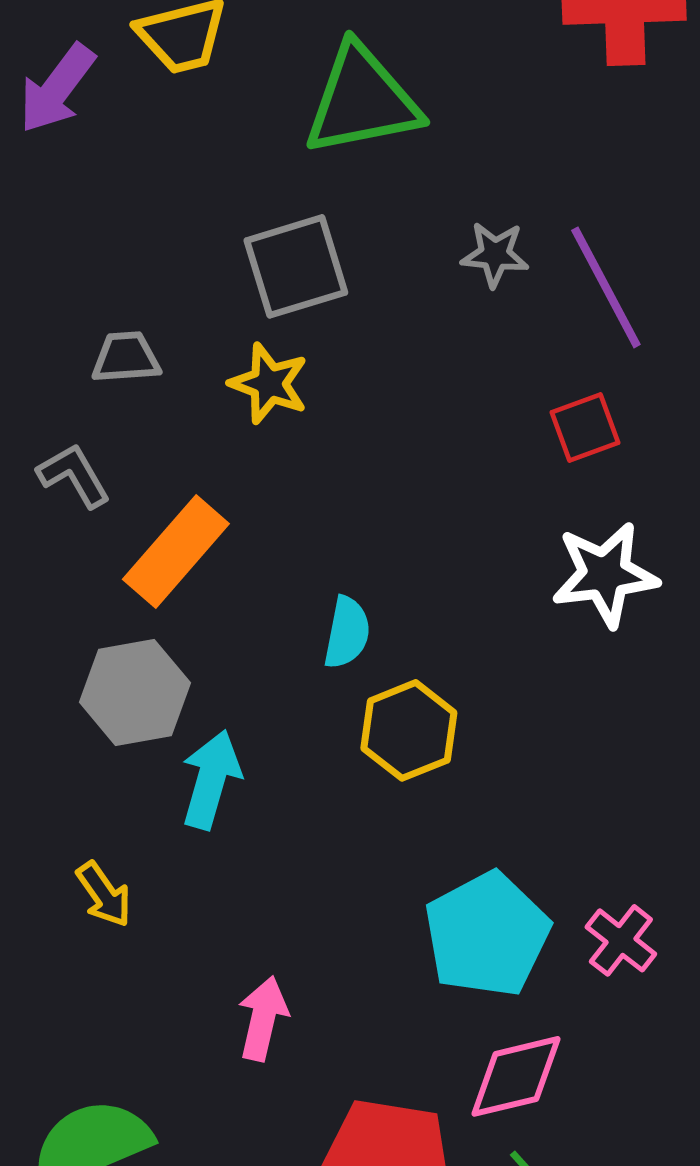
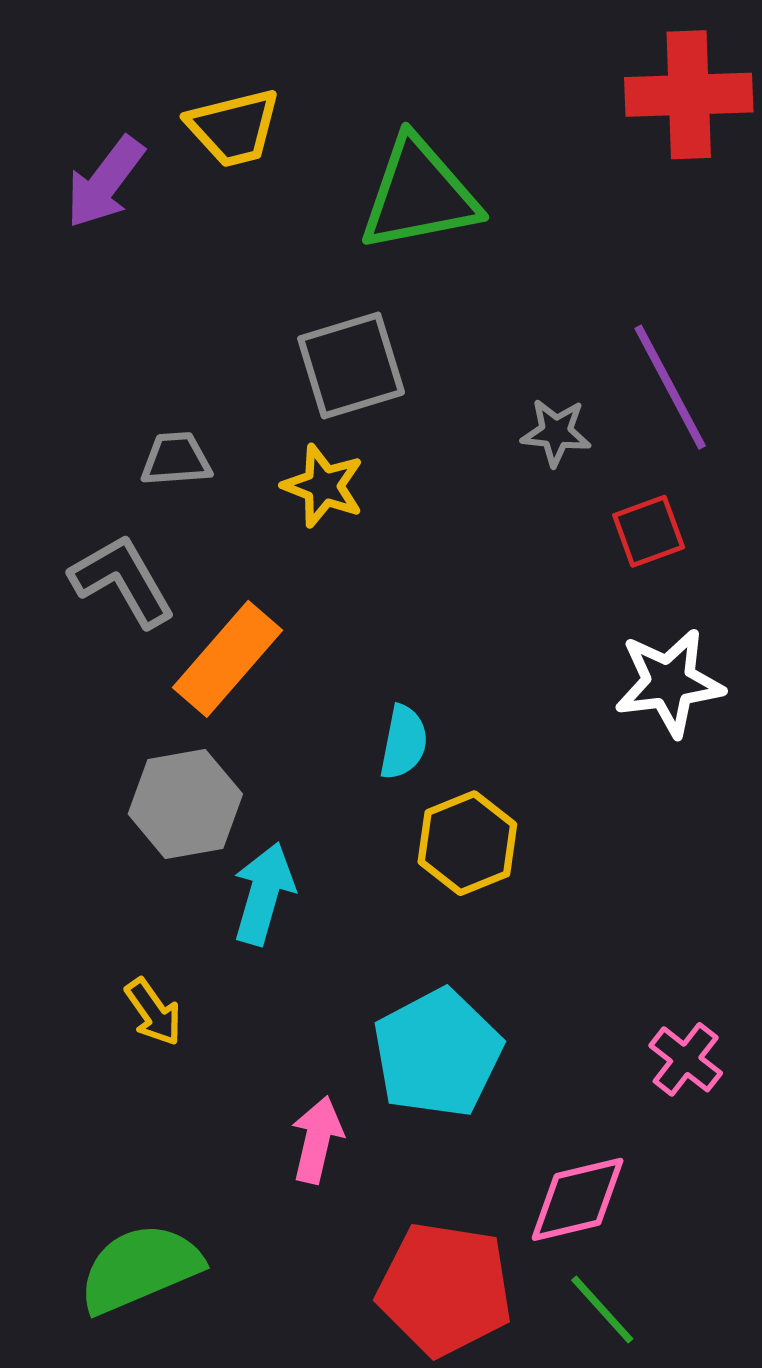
gray star: (495, 254) -> (556, 432), moved
gray L-shape: (74, 475) -> (123, 581), size x1.4
cyan pentagon: (487, 934) -> (438, 1053), moved

